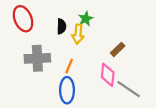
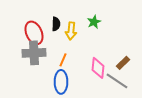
red ellipse: (23, 19) -> (34, 33), moved
green star: (86, 19) -> (94, 22), moved
brown rectangle: (118, 49) -> (123, 63), moved

